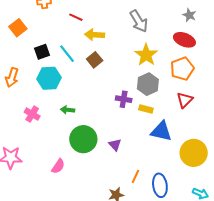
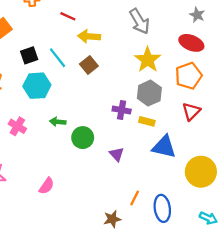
green circle: (83, 139) -> (83, 138), moved, size x0.7
purple triangle: (115, 145) -> (117, 154), moved

